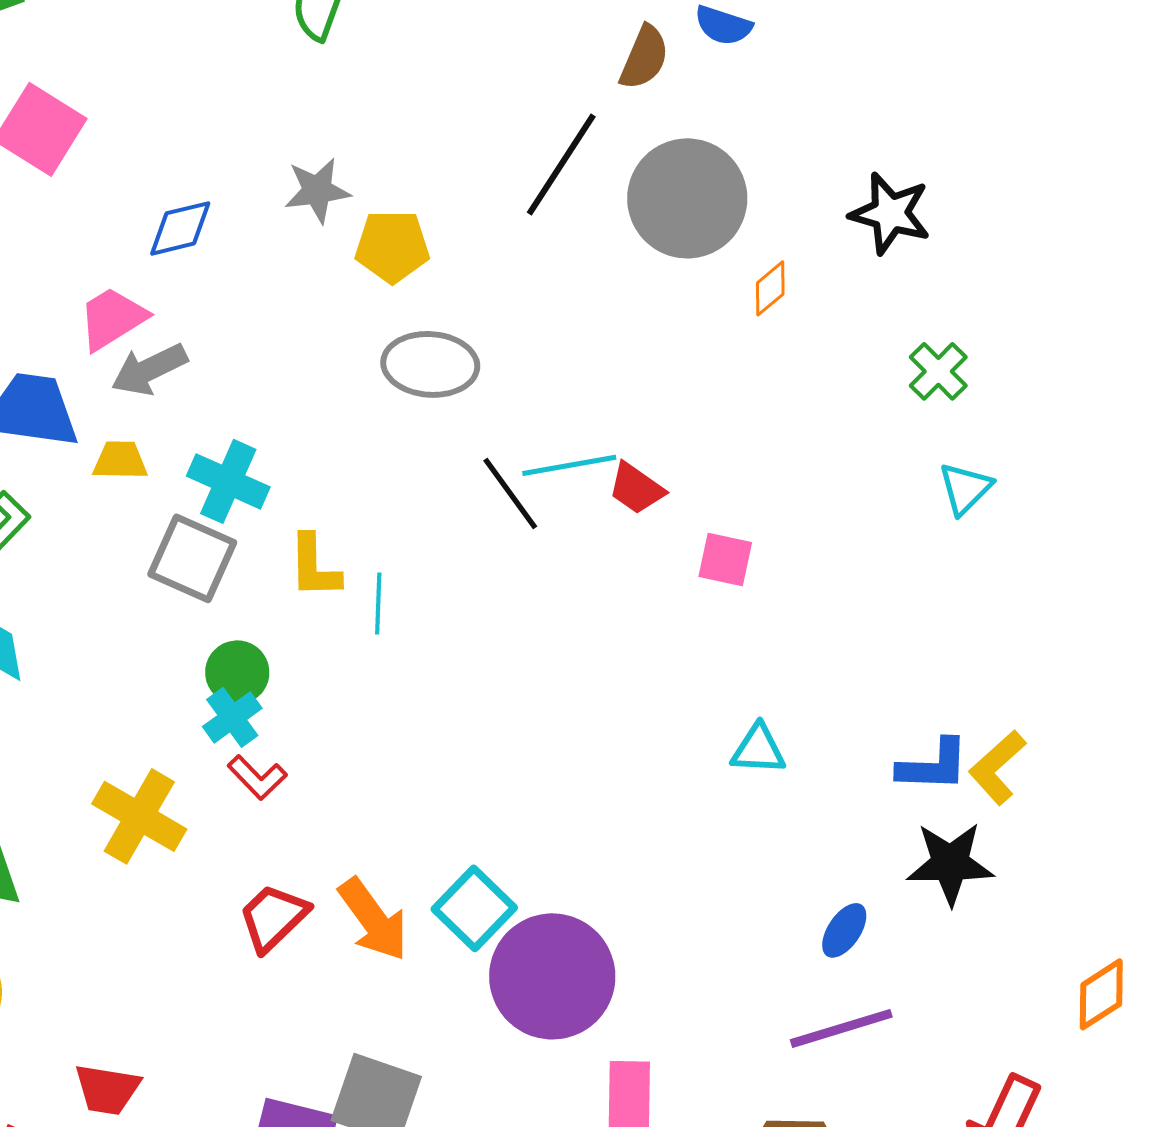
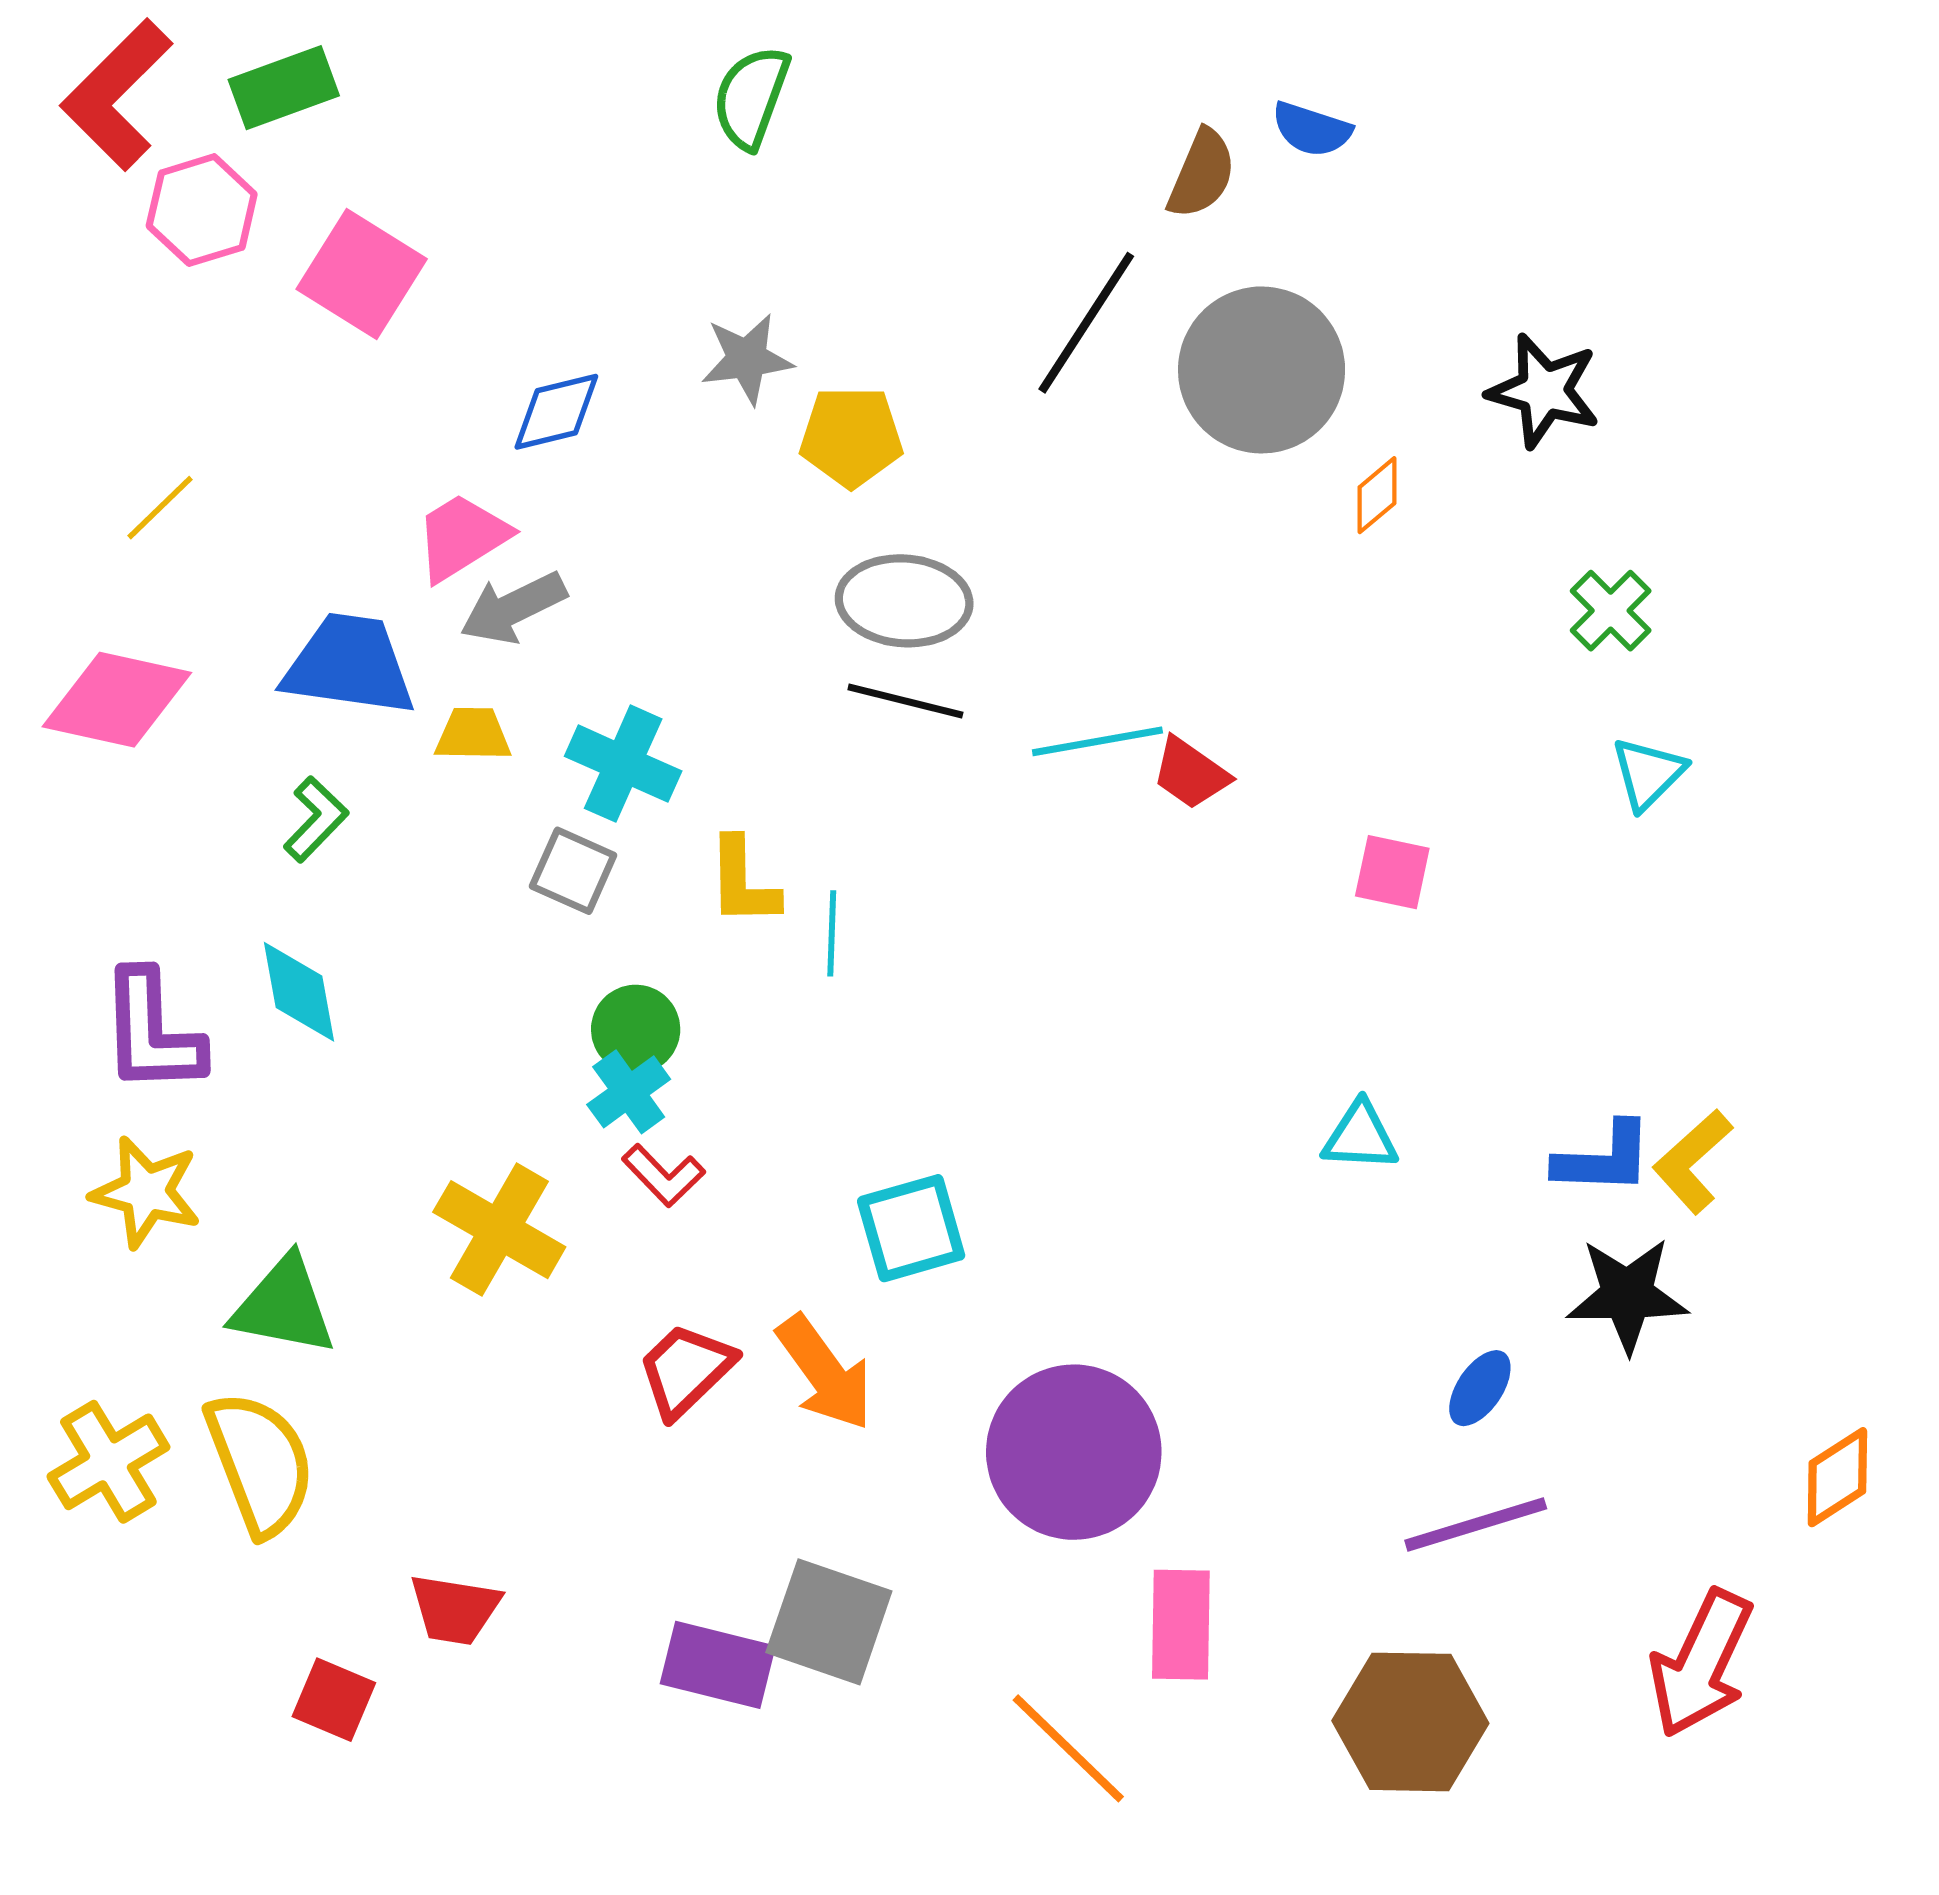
black line: (510, 493) -> (905, 701), moved, turned -40
gray square: (192, 558) -> (573, 871), size x0.7
pink square: (725, 559) -> (1392, 872), moved
cyan square: (474, 908) -> (911, 1228), moved, turned 30

